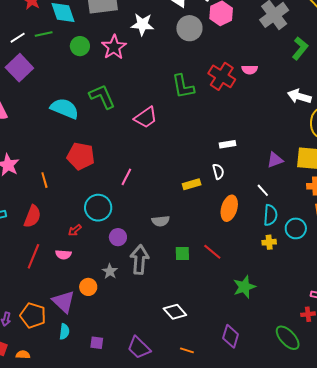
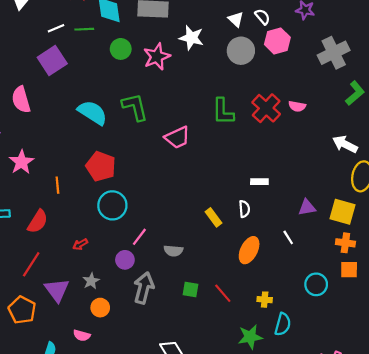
pink line: (126, 177) -> (139, 237), moved
yellow rectangle: (192, 184) -> (213, 217), turned 60
cyan circle: (98, 208) -> (112, 205), moved
cyan semicircle: (270, 215) -> (283, 324), moved
yellow cross: (269, 242) -> (265, 300), moved
pink semicircle: (63, 255) -> (82, 335), moved
gray star: (110, 271) -> (91, 281), moved
orange circle: (88, 287) -> (100, 308), moved
purple triangle: (64, 302) -> (57, 290), moved
orange pentagon: (33, 315) -> (22, 310), moved

